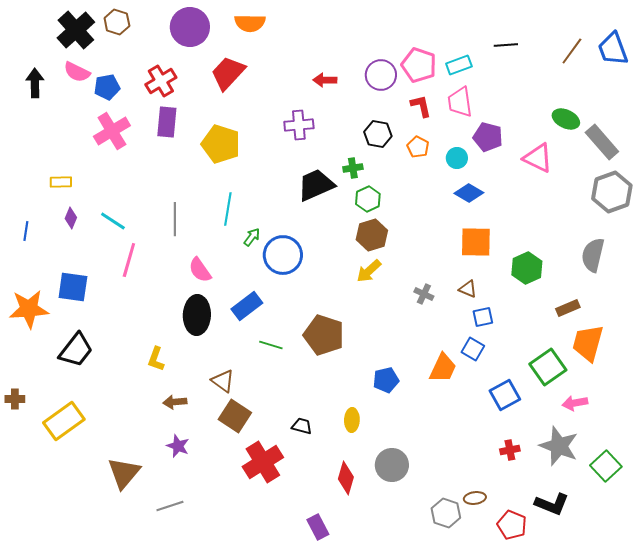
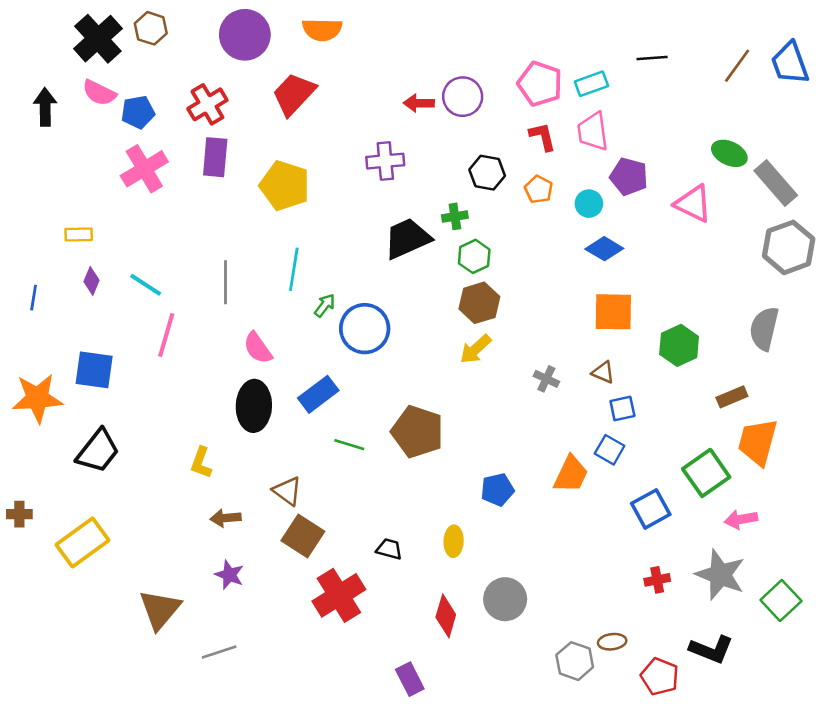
purple circle: (381, 75) -> (463, 97), moved

